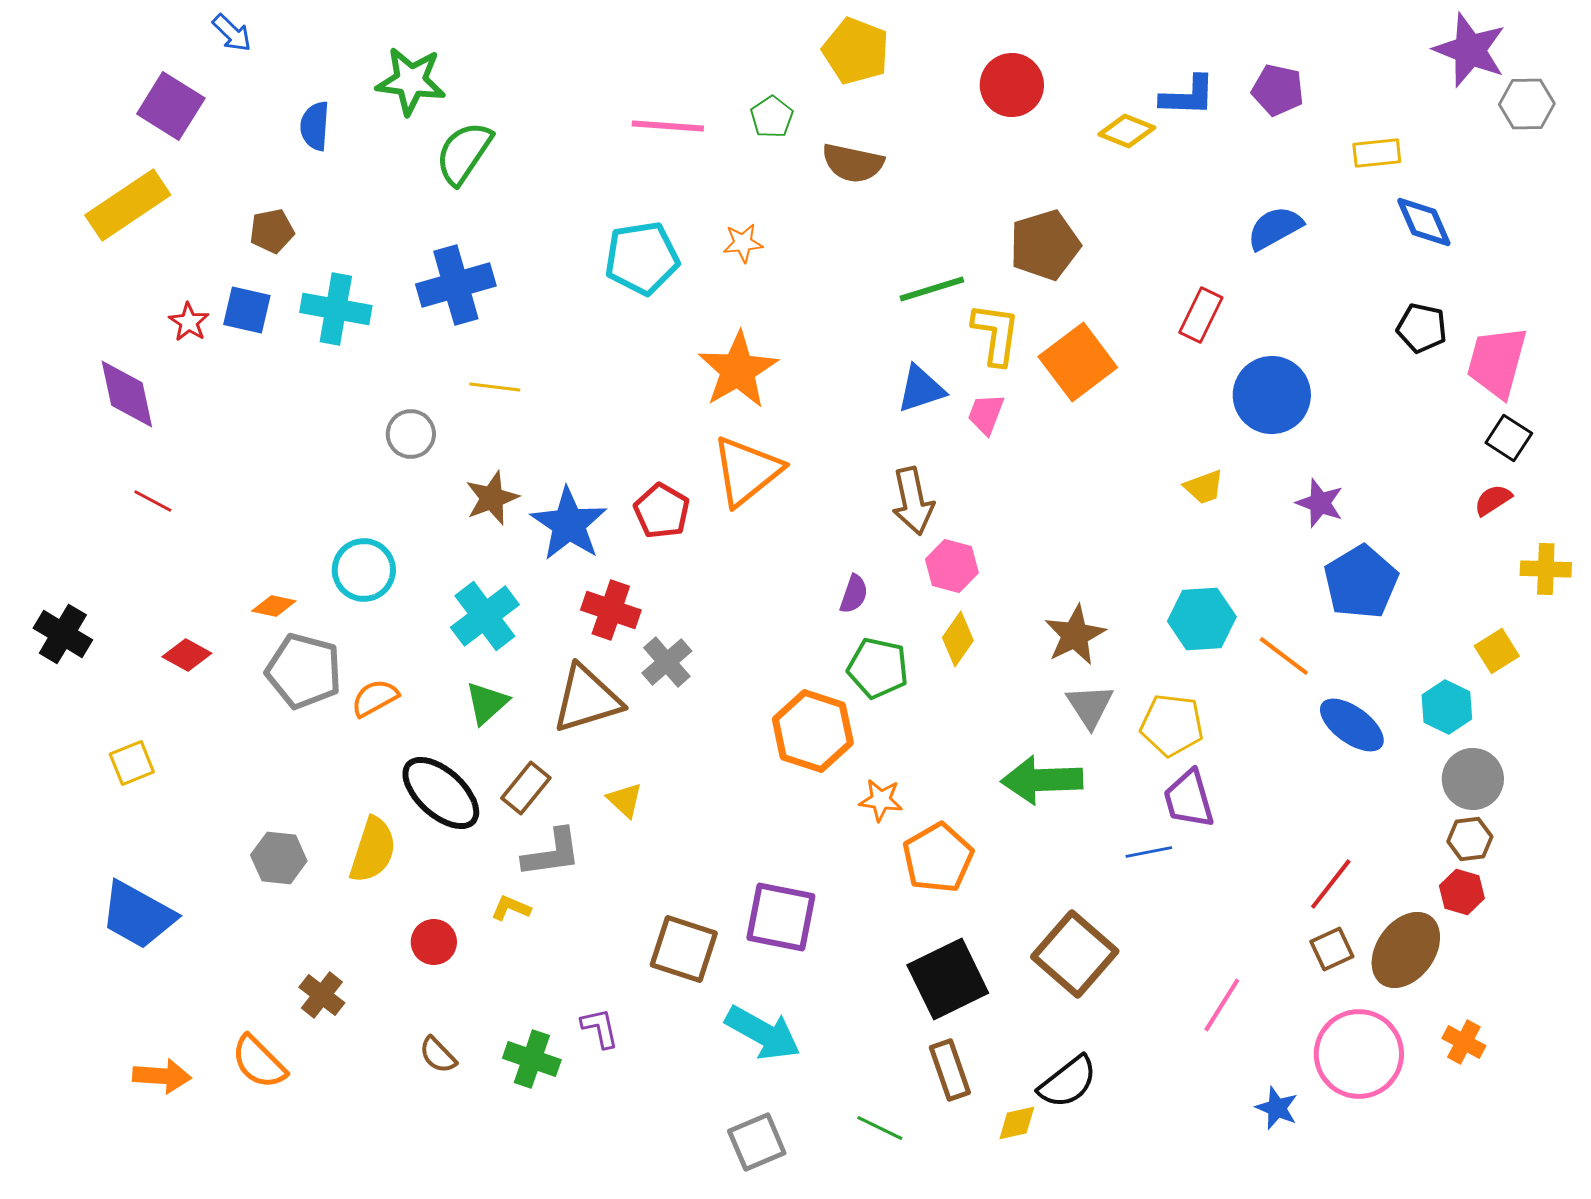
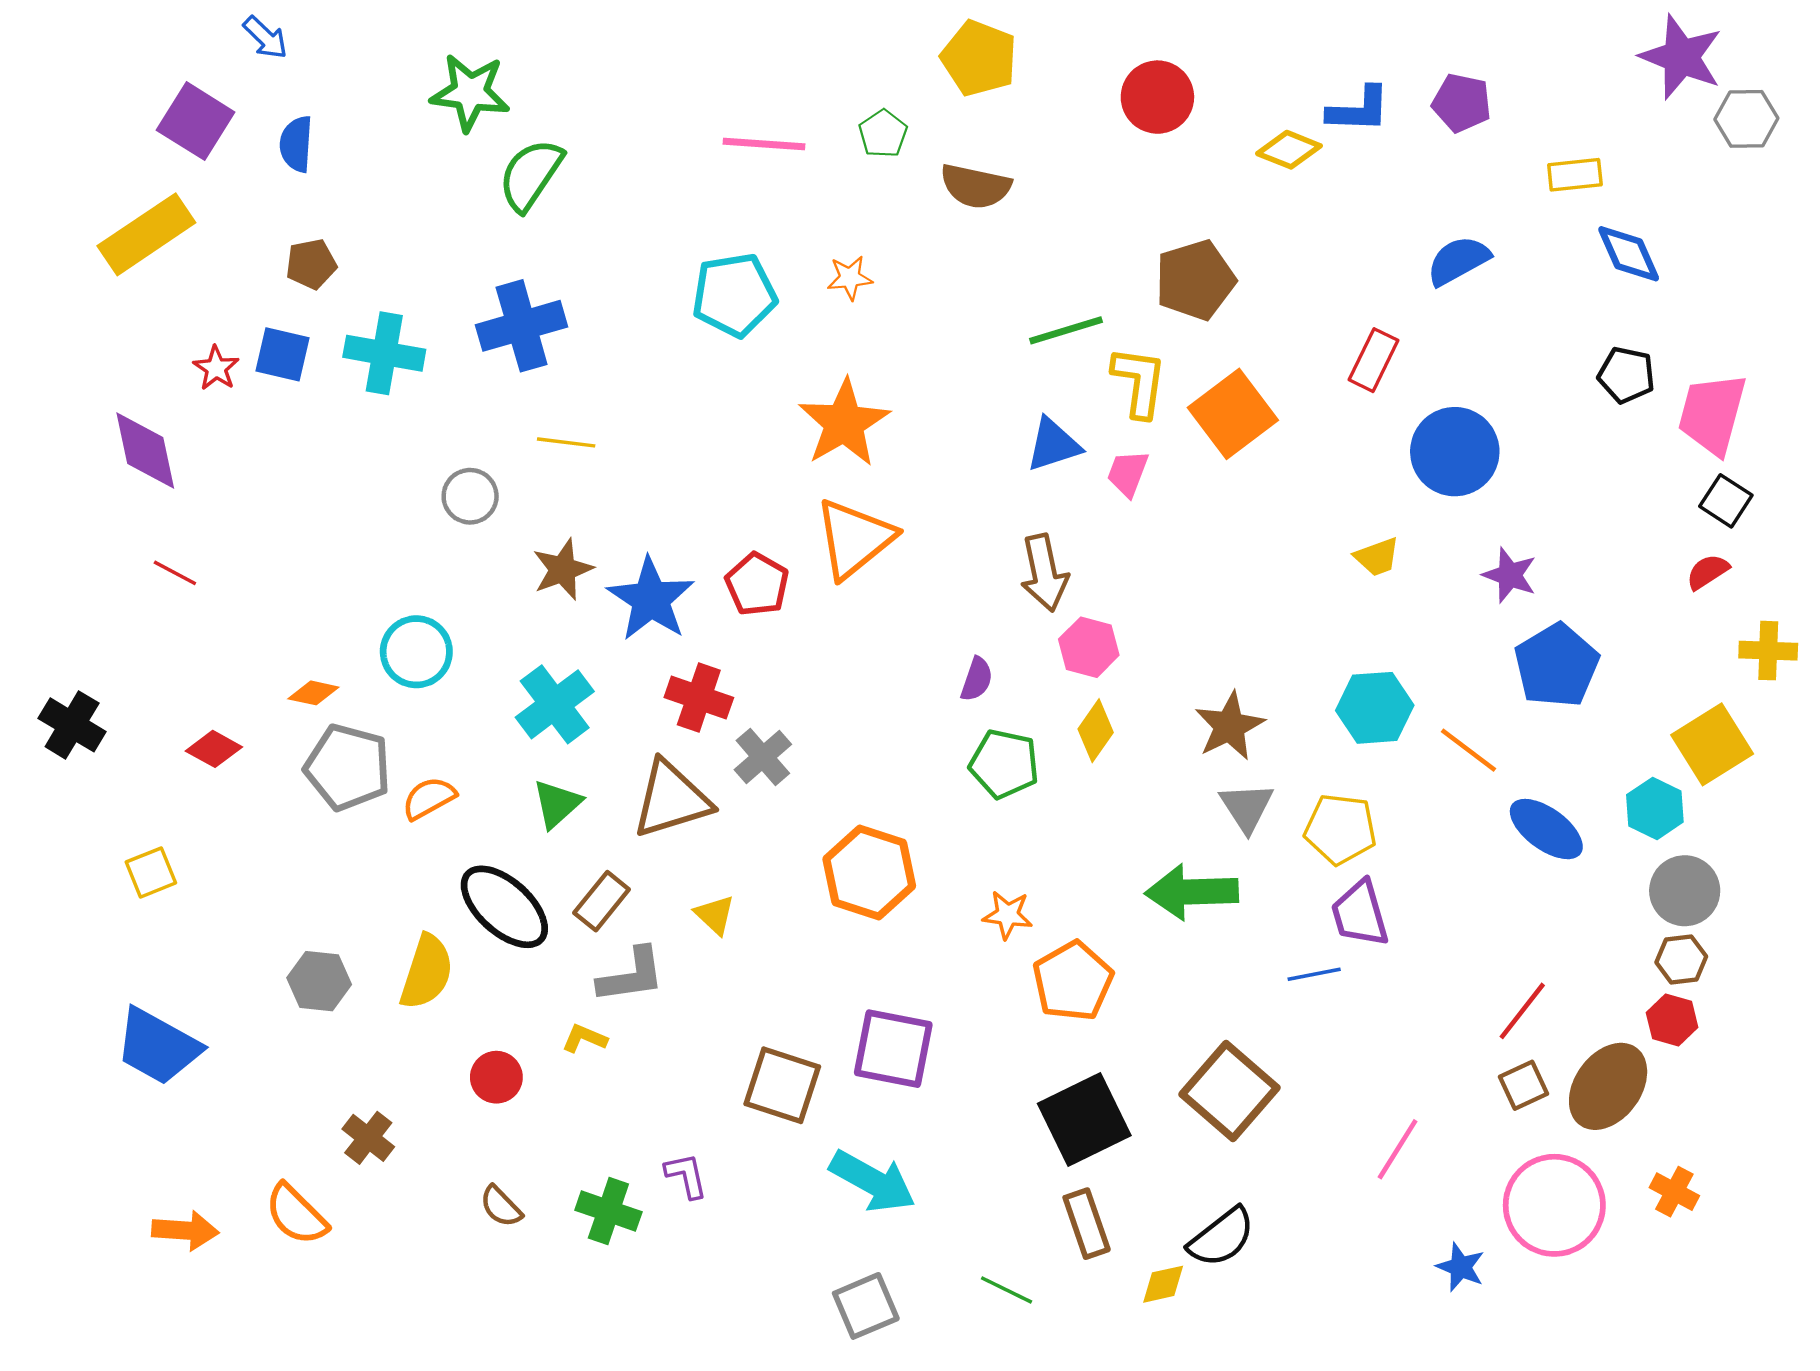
blue semicircle: (315, 126) -> (296, 144), moved
yellow square: (1497, 651) -> (1712, 744), size x1.6
orange hexagon: (813, 731) -> (869, 872), moved

